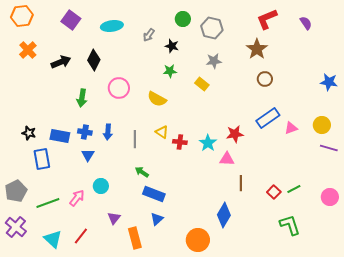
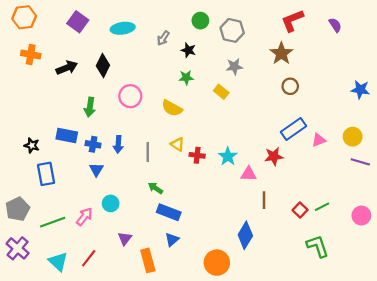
orange cross: (28, 50) -> (31, 55), turned -36
red star: (235, 134) -> (274, 156), moved
blue rectangle: (60, 136) -> (67, 136), moved

